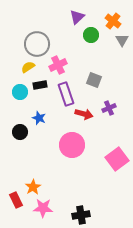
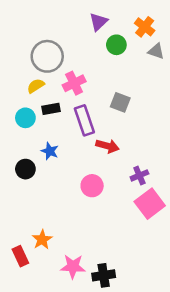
gray triangle: (122, 40) -> (156, 51), turned -40
purple cross: (109, 108) -> (139, 175), moved
pink circle: (72, 145) -> (92, 186), size x0.7
pink star: (43, 208) -> (73, 266), moved

